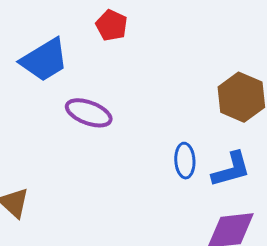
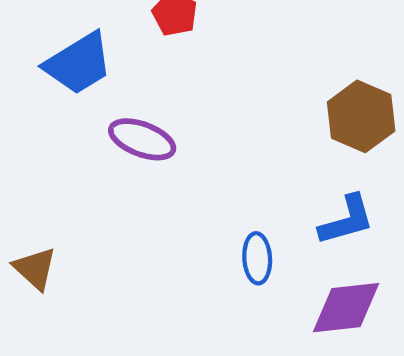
blue ellipse: (185, 161) -> (257, 258), moved

